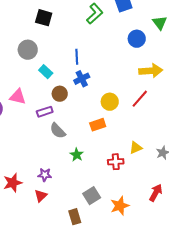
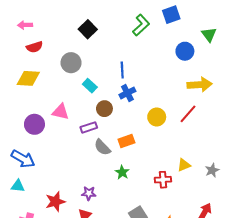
black square: (44, 18) -> (88, 29), turned 30
orange rectangle: (98, 125) -> (126, 141), moved

